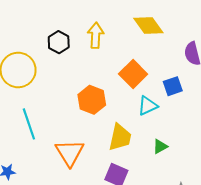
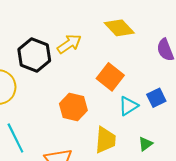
yellow arrow: (96, 35) -> (69, 44), turned 60
black hexagon: (59, 42) -> (34, 55), size x1.5
blue square: (173, 86) -> (156, 98), moved

